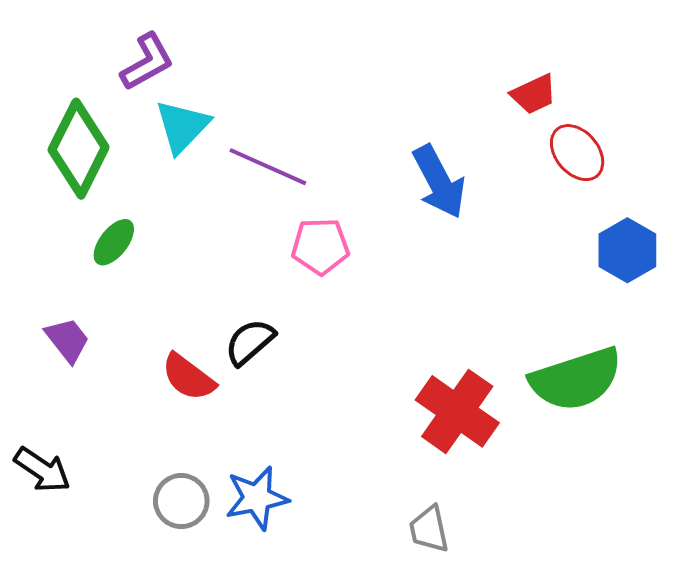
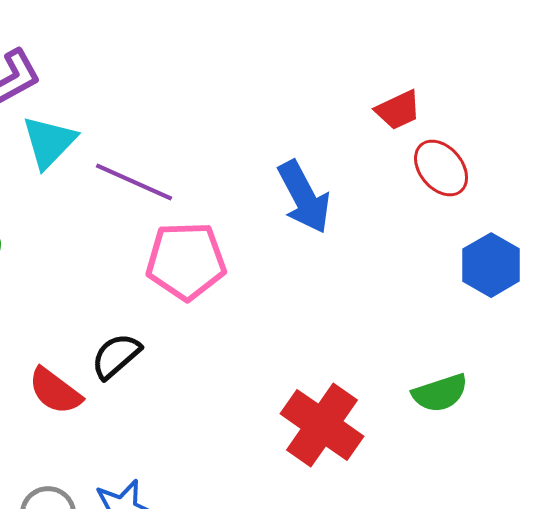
pink pentagon: (320, 246) -> (186, 261), size x1.4
green semicircle: (576, 379) -> (440, 393), size x0.6

